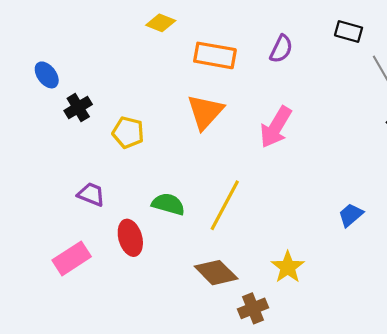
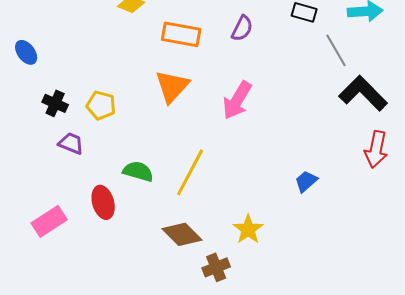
black cross: (78, 107) -> (55, 103), moved, turned -35
purple trapezoid: (91, 194) -> (71, 143), moved

